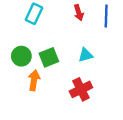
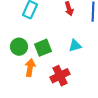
red cross: (81, 89) -> (60, 76), moved

